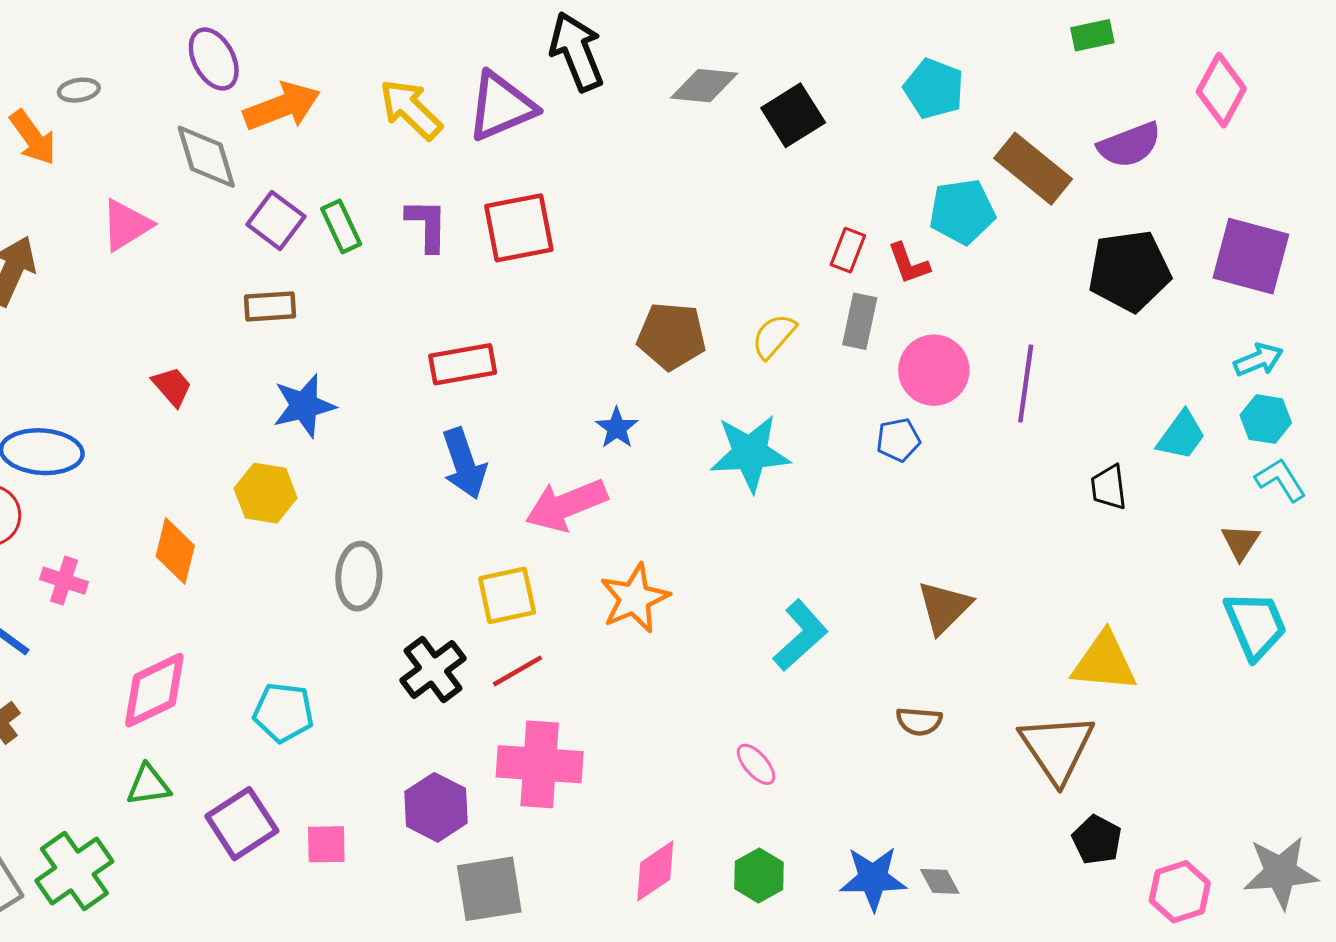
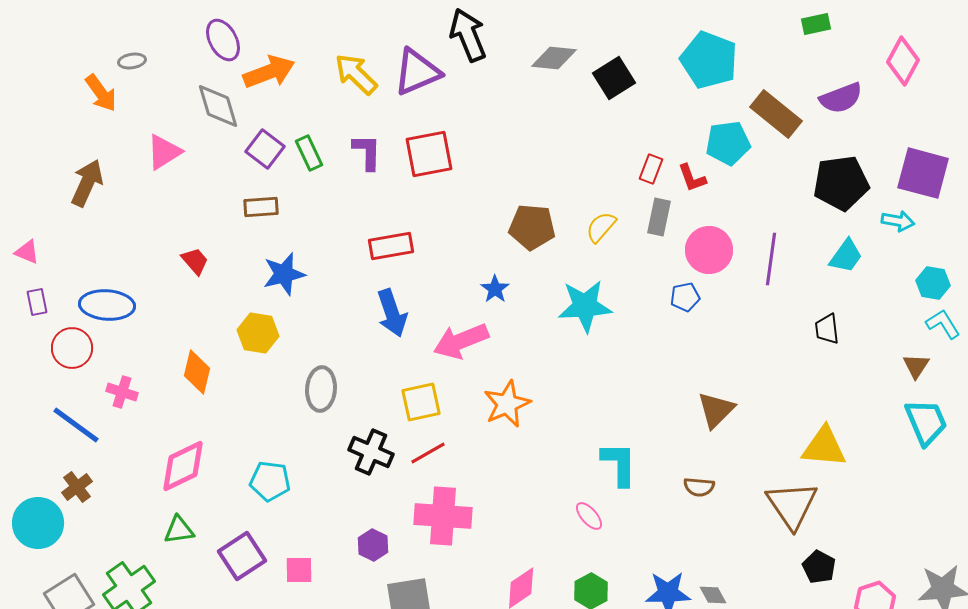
cyan pentagon: (934, 89) -> (709, 60), size x1.4
cyan arrow: (1258, 360) -> (898, 221), moved, turned 32
cyan trapezoid: (1181, 435) -> (846, 256), moved
cyan L-shape: (800, 635) -> (619, 464), moved, turned -48
black cross: (433, 669) -> (371, 452), turned -30
purple hexagon: (436, 807) -> (373, 545), size x0.7

